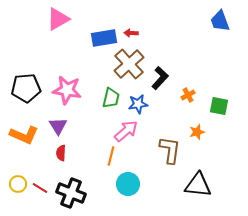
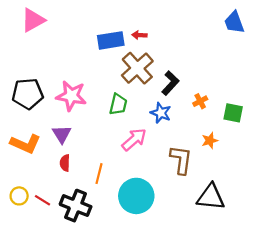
pink triangle: (58, 19) -> (33, 20), moved
blue star: (138, 104) -> (161, 113), moved, turned 30
orange line: (111, 156) -> (99, 174), moved
cyan circle: (128, 184) -> (136, 196), size x1.4

